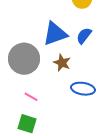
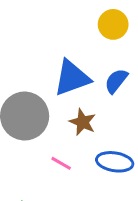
pink line: (31, 97) -> (61, 163), moved

